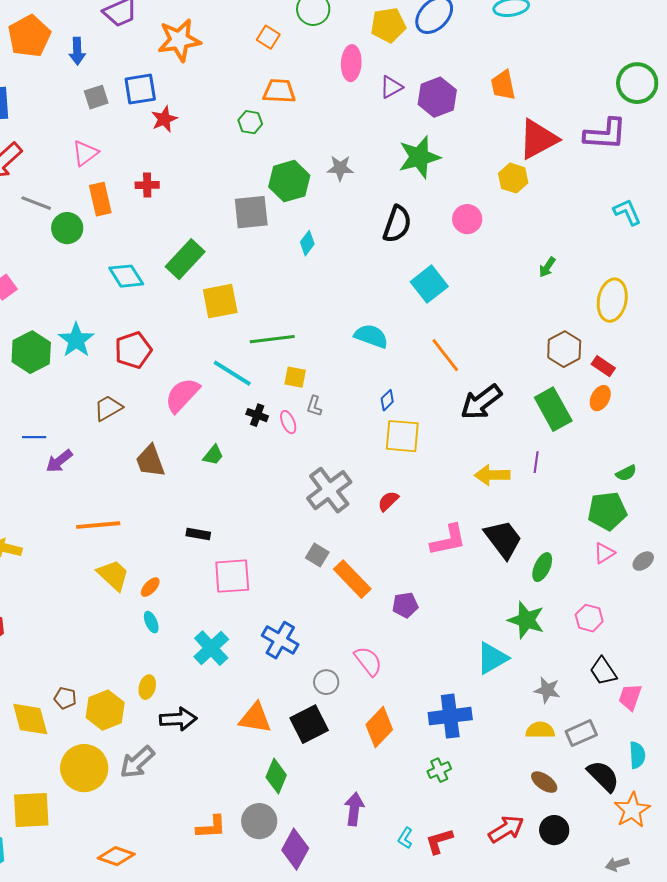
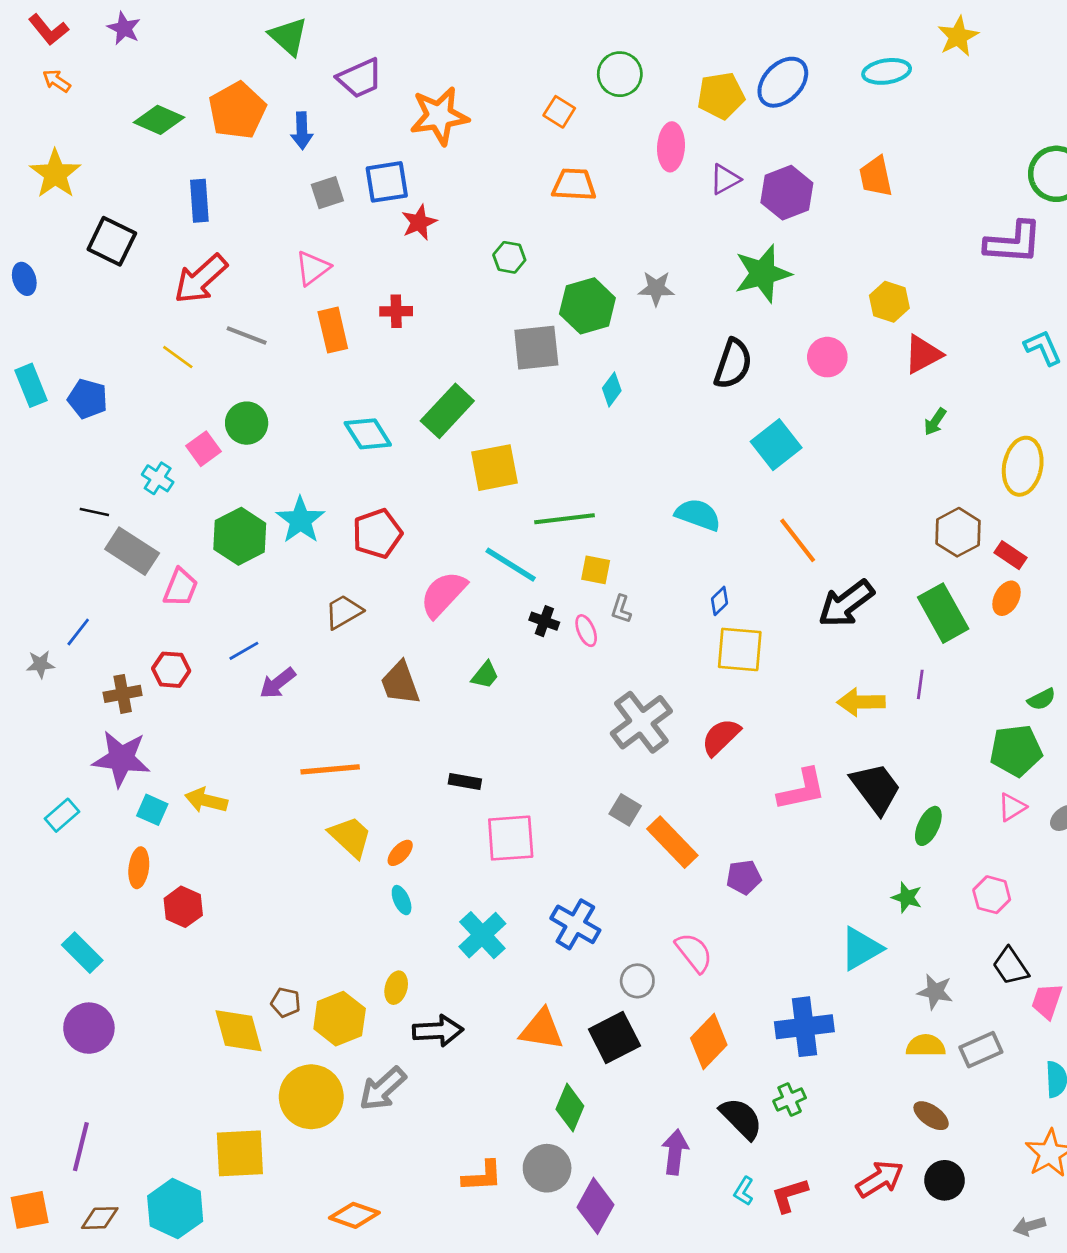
green hexagon: (250, 122) -> (509, 257), moved
red triangle: (538, 139) -> (923, 354), moved, size x0.7
green circle: (67, 228) -> (247, 423), moved
blue line: (34, 437) -> (244, 651), turned -30
red semicircle: (388, 501) -> (721, 737), size x1.4
green star: (526, 620) -> (907, 897), size x0.6
black semicircle: (603, 776) -> (741, 1118), moved

